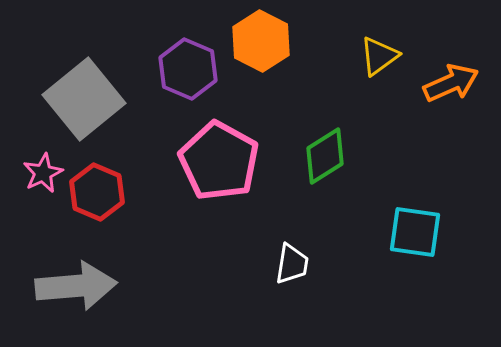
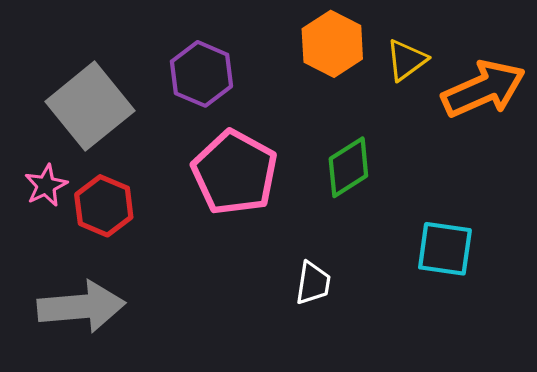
orange hexagon: (261, 41) -> (332, 44), moved
orange arrow: (451, 83) -> (484, 89), size x1.4

